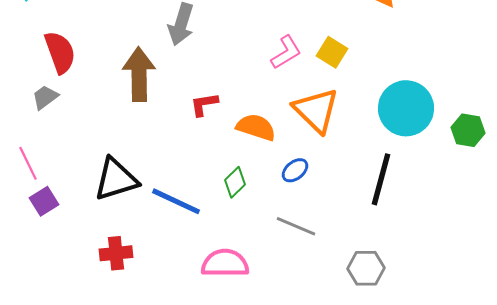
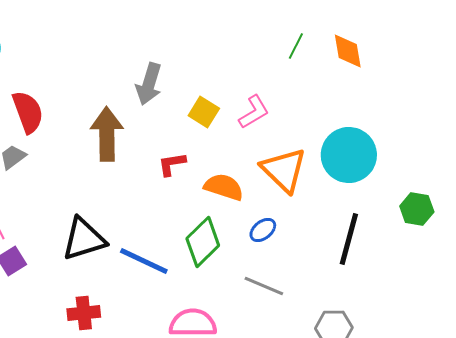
yellow square: (332, 52) -> (204, 112), moved
cyan circle: (406, 108) -> (349, 155), moved
green hexagon: (468, 130) -> (417, 209), moved
green diamond: (235, 182) -> (203, 242), size x1.6

